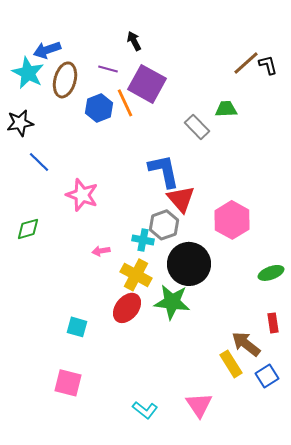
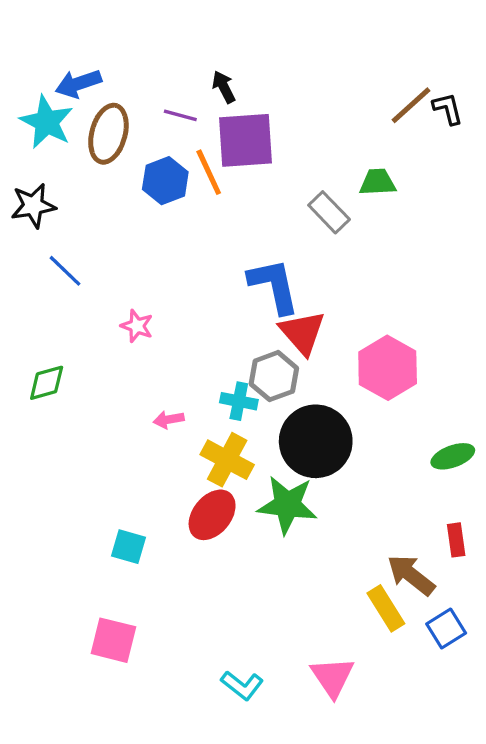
black arrow: (134, 41) -> (224, 87), moved
purple square: (147, 84) -> (246, 140), turned -33
pink star: (82, 195) -> (137, 326), size x0.6

